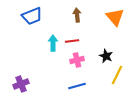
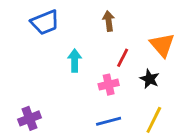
orange triangle: (115, 17) -> (162, 45), moved
red line: (72, 41) -> (123, 58), moved, turned -56
yellow line: (117, 75) -> (154, 120), moved

